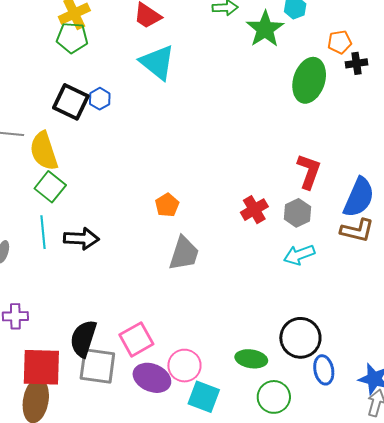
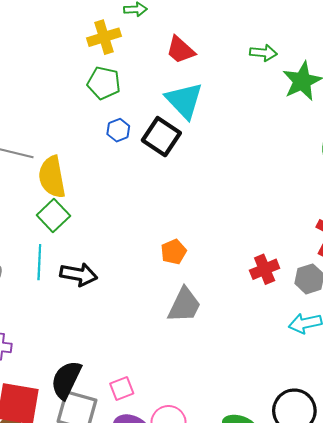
green pentagon: (72, 38) -> (104, 83), moved
black square: (71, 102) -> (161, 137), moved
pink square: (136, 339) -> (122, 388), size x0.7

